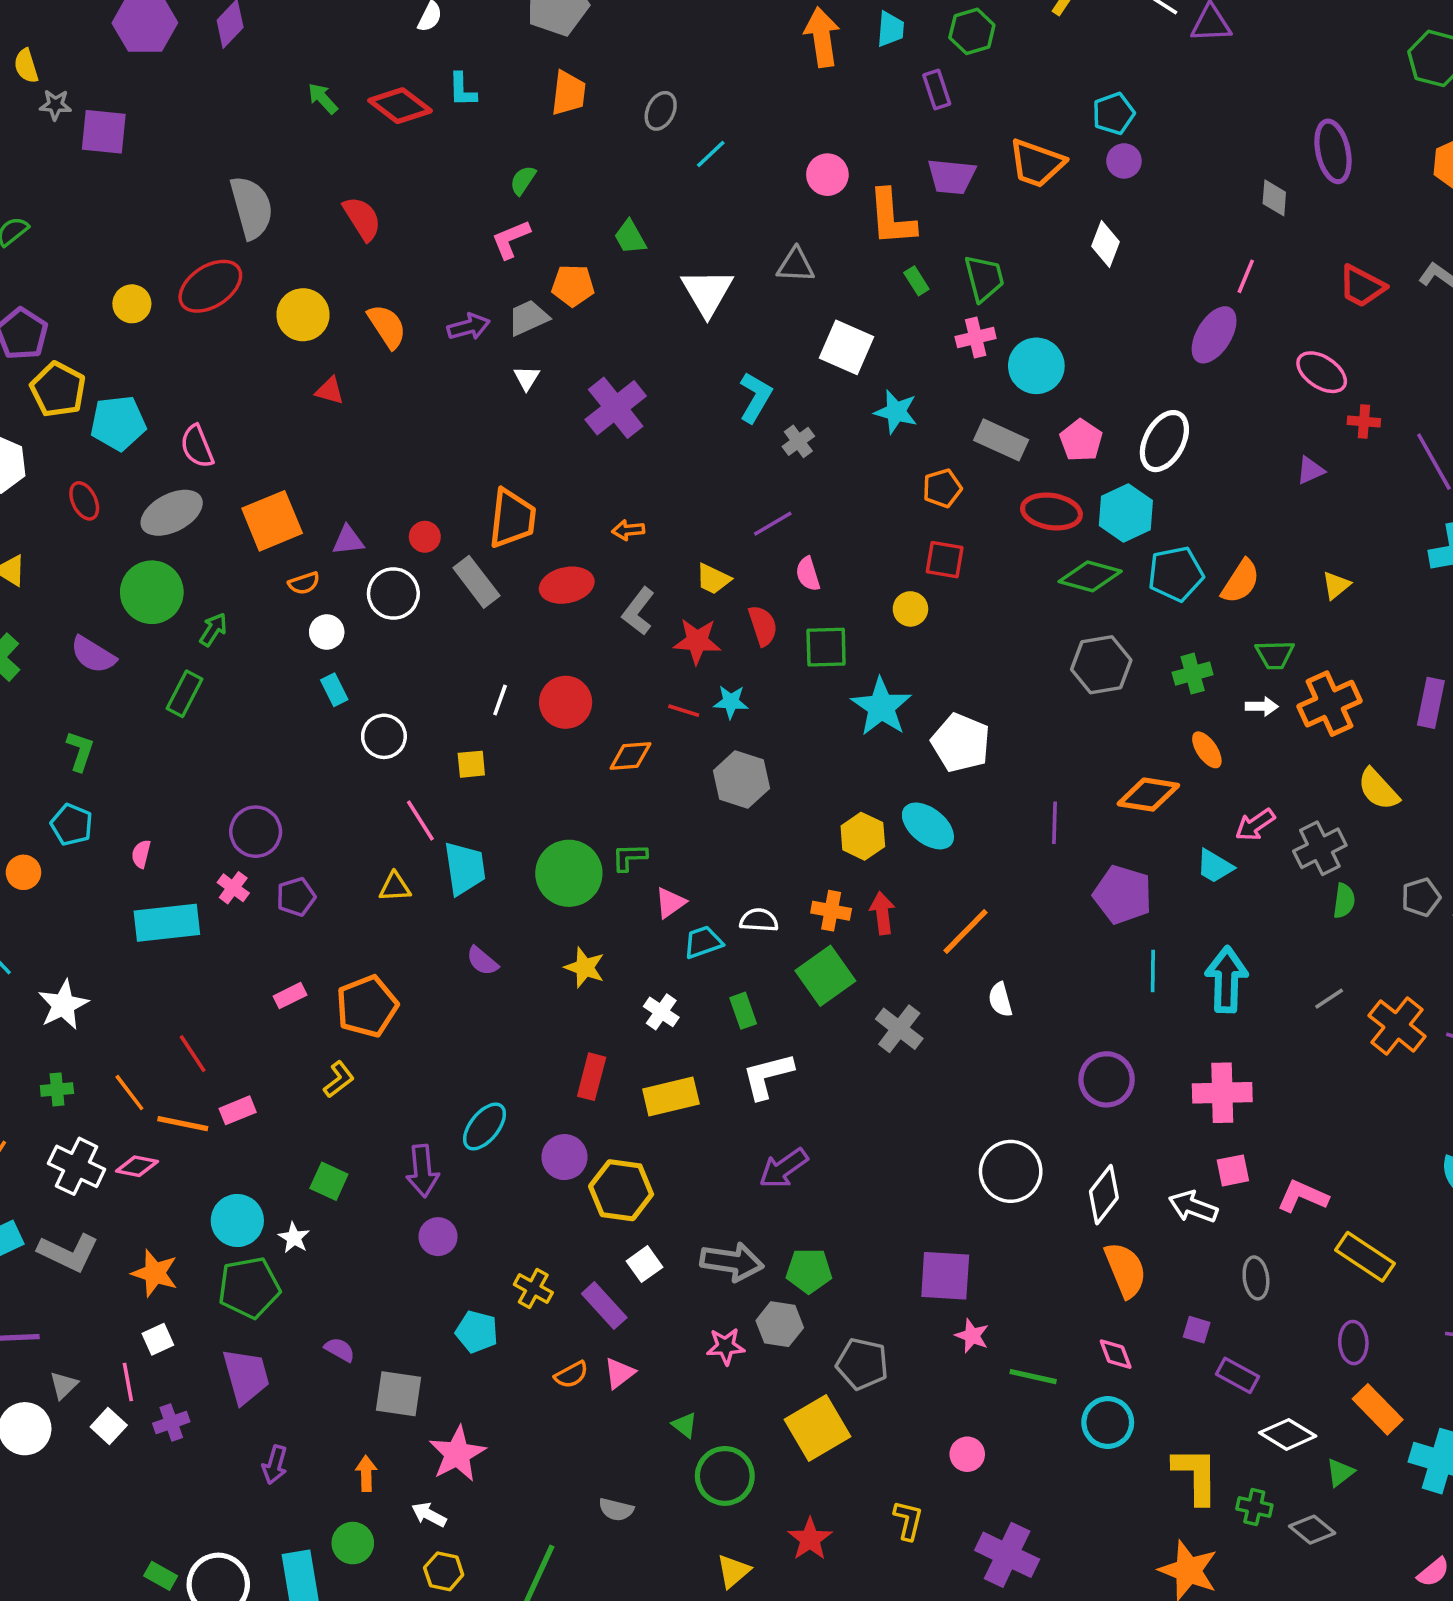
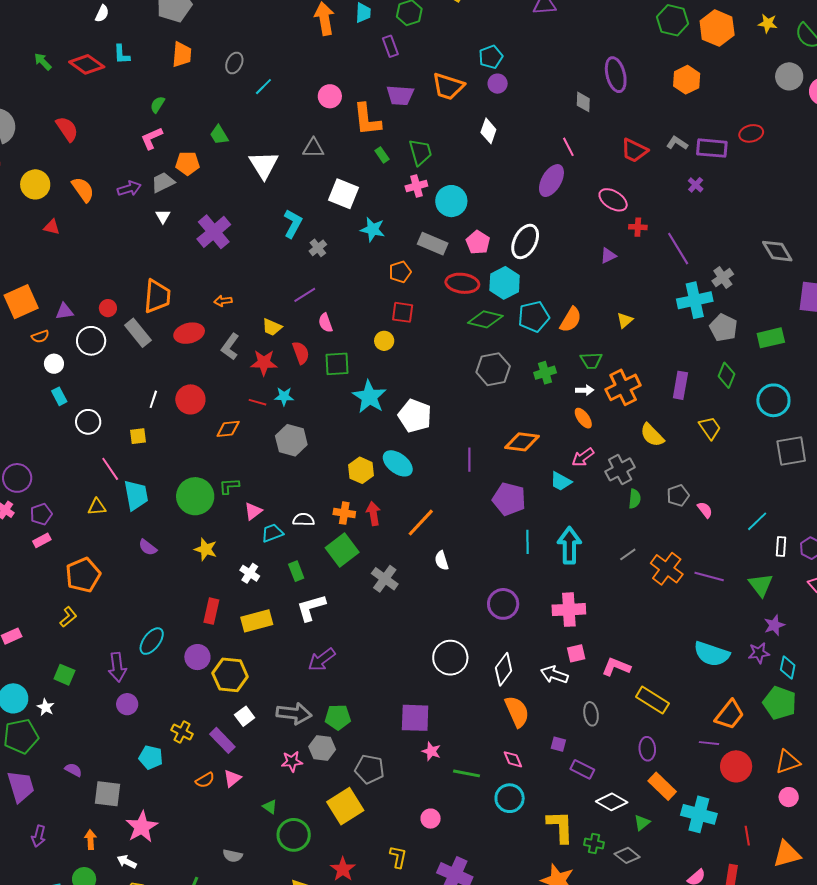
pink line: (1246, 276) -> (568, 147), turned -48
orange ellipse: (1207, 750) -> (583, 418), moved
pink rectangle: (290, 996) -> (42, 540), moved

